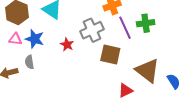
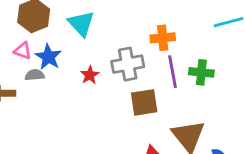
brown square: (110, 55) -> (144, 102), turned -35
gray semicircle: (29, 62) -> (35, 75), moved, turned 80

